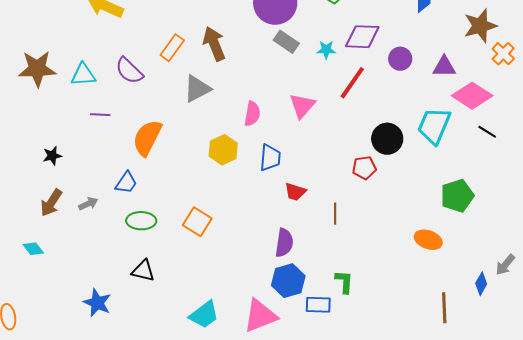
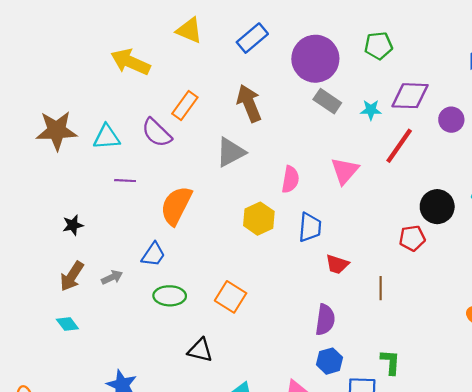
orange rectangle: (172, 48) -> (185, 105), moved
cyan diamond: (33, 249) -> (67, 324), moved
black triangle: (143, 271) -> (200, 350), moved
blue hexagon: (288, 281) -> (330, 361), size x0.7

